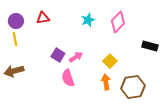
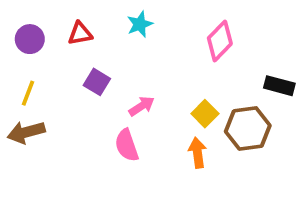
cyan star: (88, 20) -> (140, 24), moved
yellow line: (15, 39) -> (28, 93), moved, turned 32
purple square: (58, 55) -> (97, 82), moved
brown hexagon: (133, 87) -> (248, 129), moved

